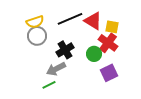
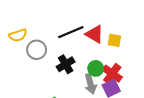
yellow semicircle: (35, 22) -> (18, 35), moved
red cross: (108, 43) -> (112, 74), moved
gray arrow: (56, 69) -> (90, 84), moved, turned -78

